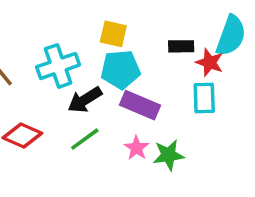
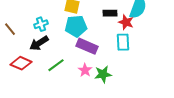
cyan cross: (58, 66) -> (41, 24), size x0.6
black arrow: (85, 100) -> (39, 43), moved

